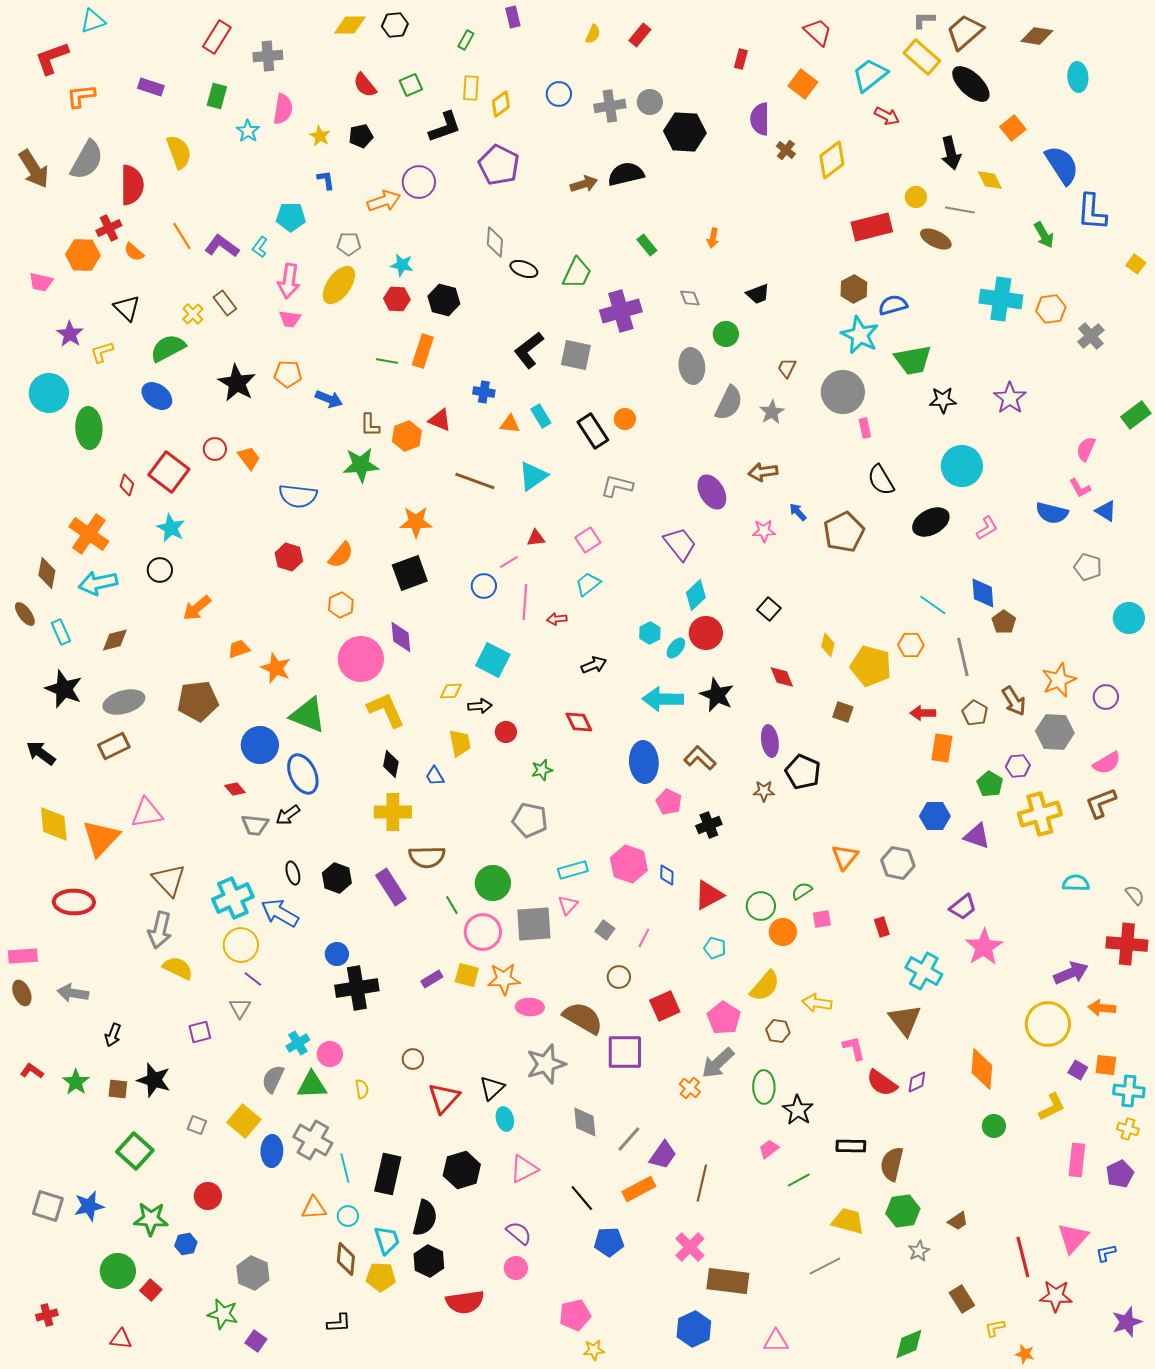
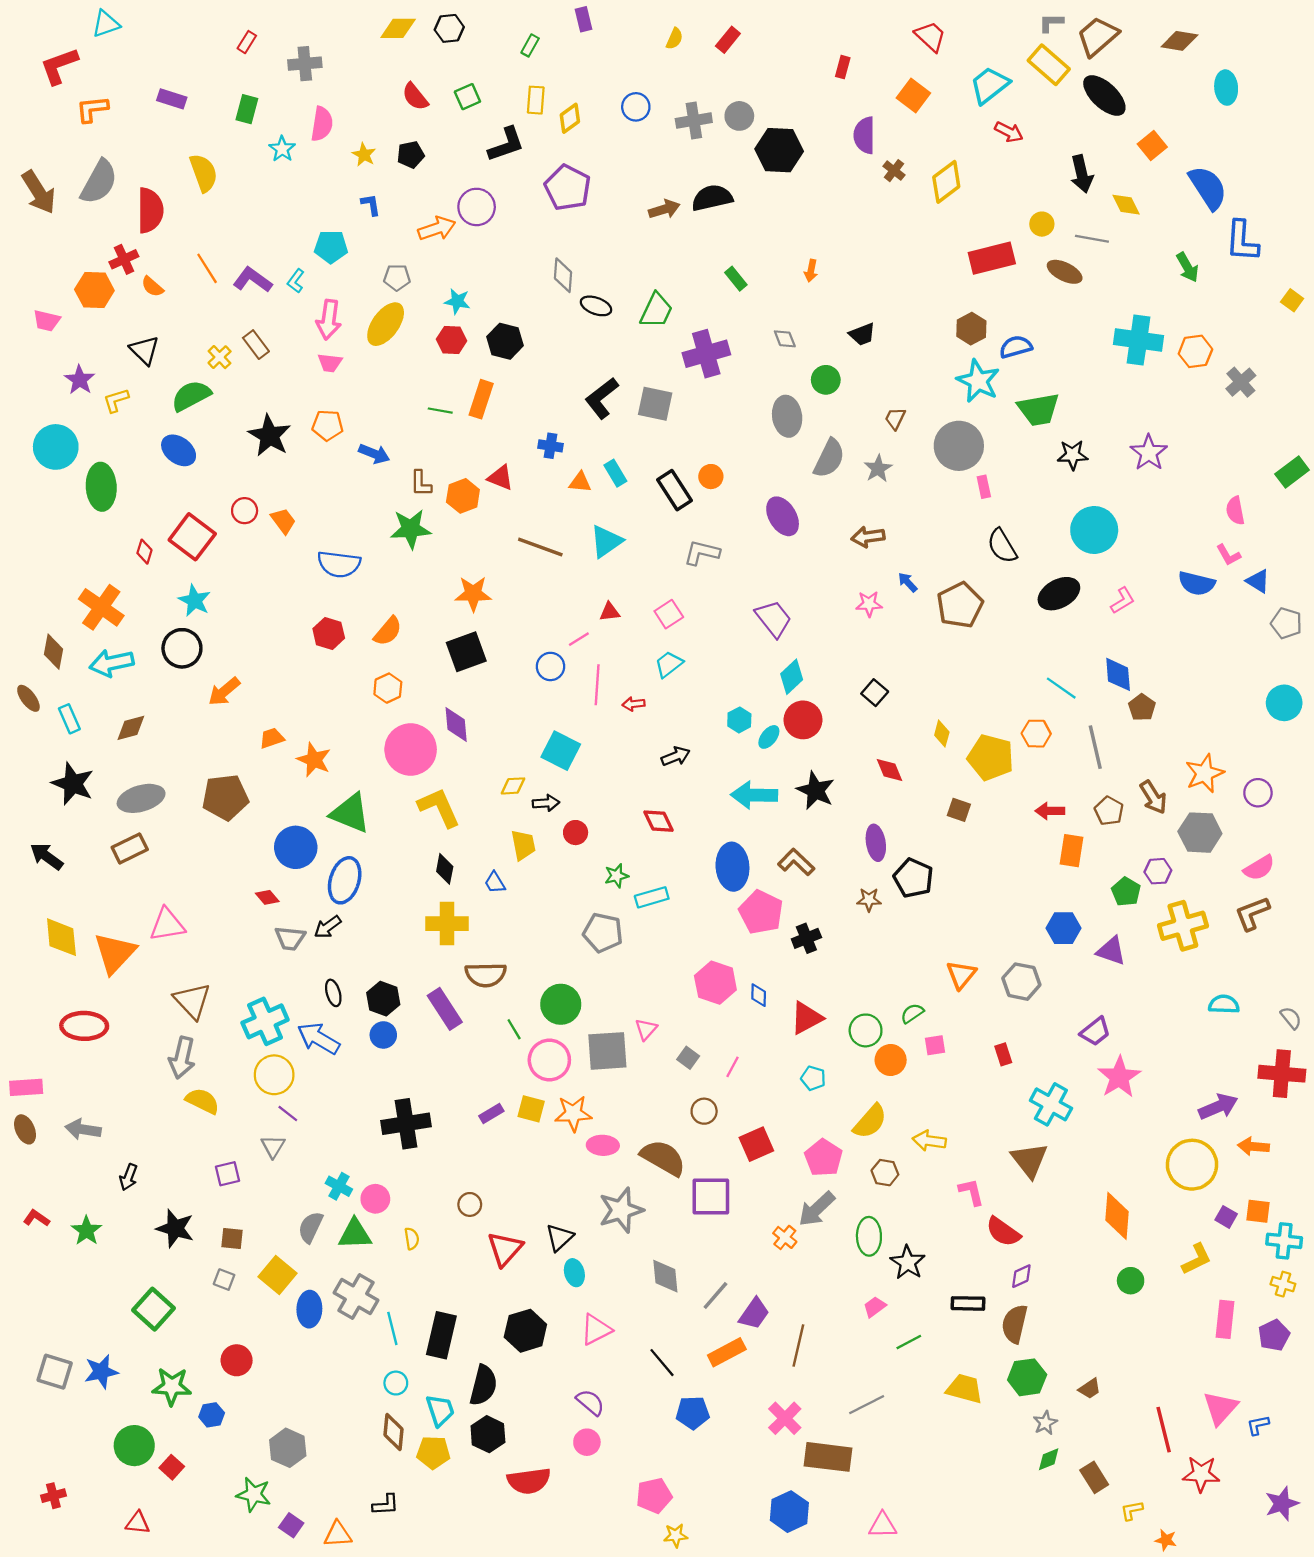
red rectangle: (217, 37) -> (247, 42), size x0.6
pink semicircle: (1086, 449) -> (1235, 511), turned -35
purple ellipse: (712, 492) -> (783, 516), moved
gray pentagon: (1088, 567) -> (1286, 623), moved
black circle: (160, 570) -> (182, 648), size x1.4
blue ellipse: (303, 774) -> (345, 880), turned 42
pink pentagon: (669, 802) -> (761, 912), size x1.5
cyan rectangle: (573, 870) -> (652, 897), moved
blue circle: (337, 954) -> (383, 1035), moved
cyan cross: (298, 1043) -> (339, 1186), turned -30
purple diamond: (917, 1082) -> (1021, 1276), moved
brown square: (118, 1089) -> (232, 1239), moved
orange triangle: (314, 1208) -> (338, 1534), moved
gray line: (825, 1266) -> (867, 1405), moved
green diamond: (909, 1344) -> (1049, 1459), moved, size x0.7

